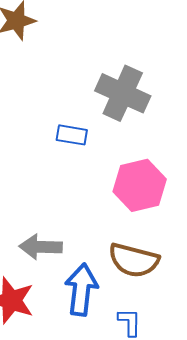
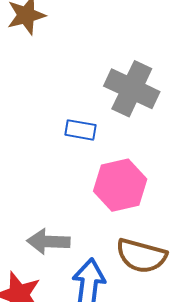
pink hexagon: (140, 185) -> (120, 185), moved

